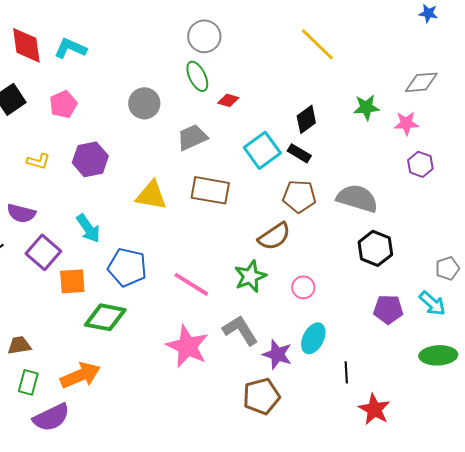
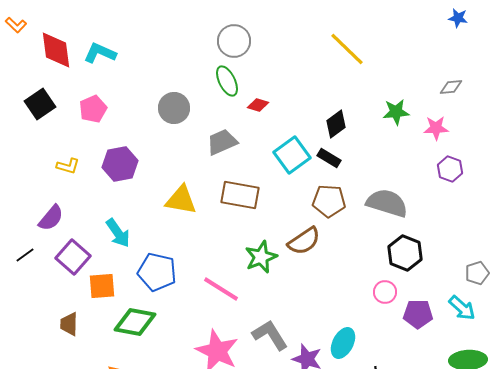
gray diamond: (421, 82) -> (451, 87), size x0.7
purple semicircle: (21, 213) -> (51, 218), turned -64
green star: (250, 276) -> (261, 257), moved
pink circle: (303, 287) -> (385, 292), moved
brown trapezoid: (19, 345) -> (69, 324), moved, turned -80

